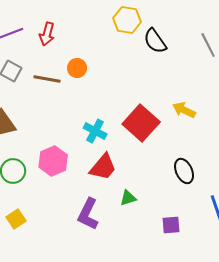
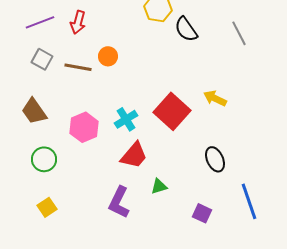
cyan cross: (95, 131) -> (126, 119), turned 30
pink hexagon: (53, 161) -> (84, 127), moved
purple square: (171, 225) -> (202, 213), turned 30

